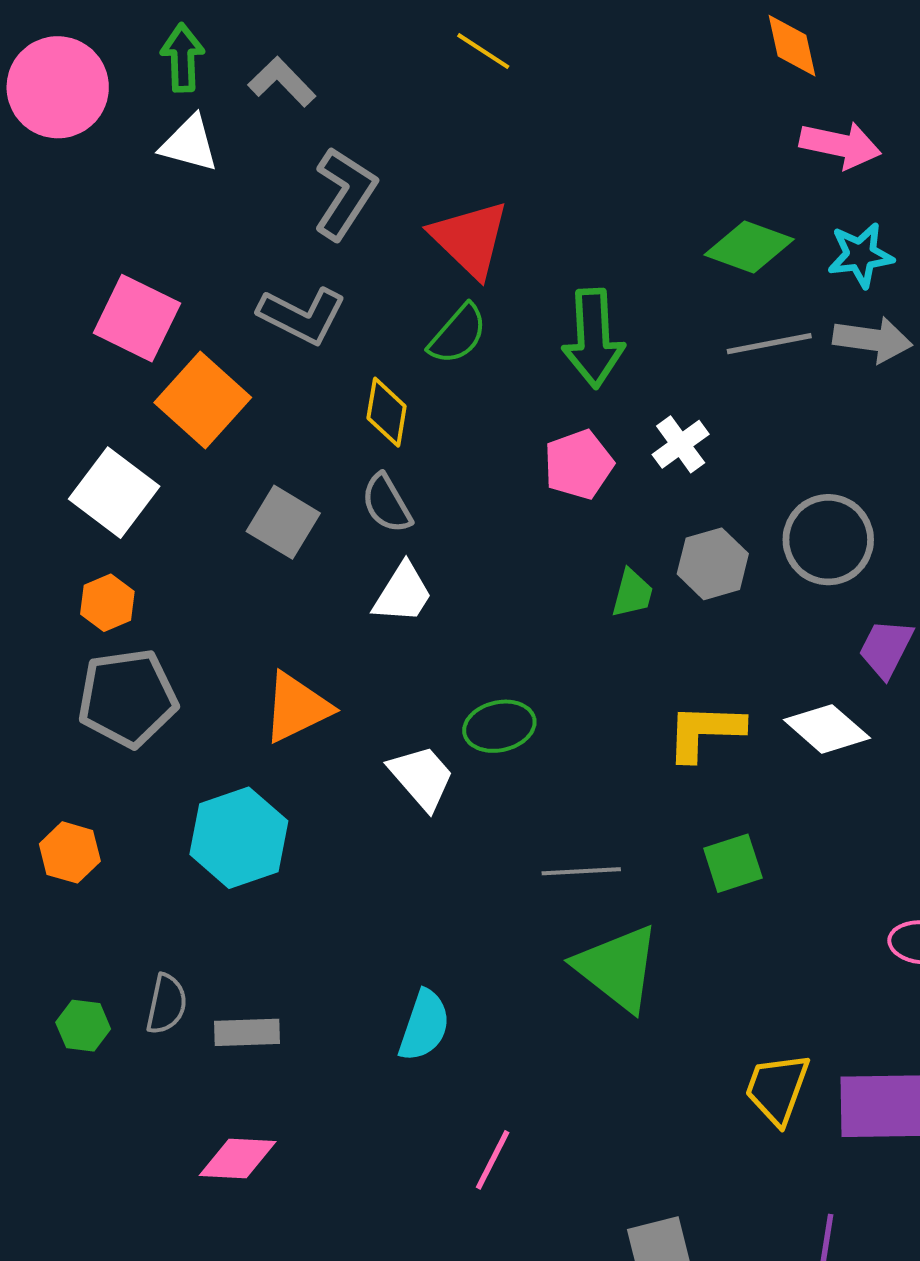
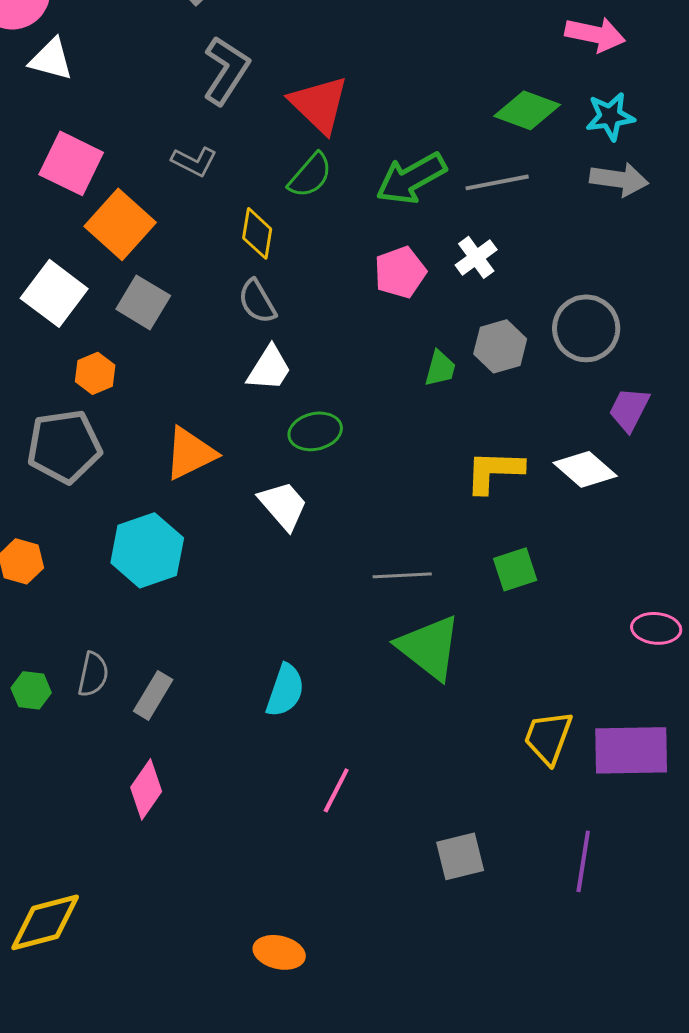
white triangle: (189, 144) -> (51, 59), moved
gray L-shape: (302, 315) -> (194, 161), size x0.7
green arrow: (593, 338) -> (411, 178), turned 64
gray line: (769, 344) -> (497, 182), moved
gray square: (283, 522) -> (143, 302), moved
orange hexagon: (107, 603) -> (95, 373), moved
green ellipse: (499, 726) -> (315, 431), moved
gray rectangle: (247, 1032) -> (153, 695), turned -57
pink diamond: (238, 1158) -> (146, 789), turned -58

